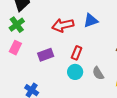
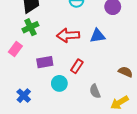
green cross: (17, 25) -> (30, 27), moved
cyan circle: (75, 72) -> (59, 83), moved

